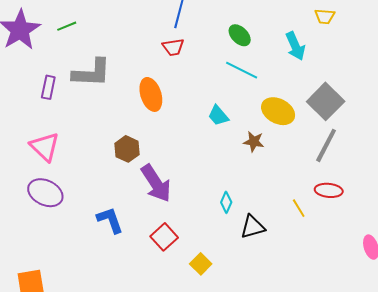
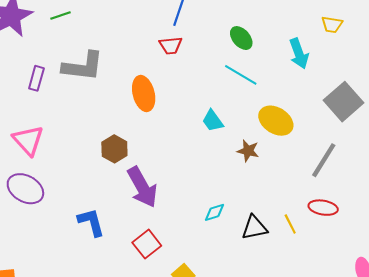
gray square: (326, 101) -> (344, 102), moved
cyan diamond: (226, 202) -> (215, 212), turned 45
black triangle: (253, 227) -> (254, 228), moved

